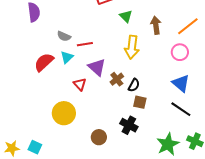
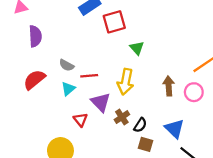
brown arrow: (156, 25) -> (169, 86), moved
yellow arrow: (132, 47) -> (126, 82), moved
red semicircle: (44, 62) -> (34, 80), moved
blue triangle: (181, 83) -> (174, 129), moved

